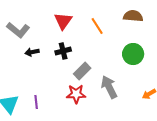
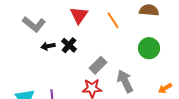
black cross: (63, 51) -> (69, 45), moved, turned -35

